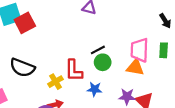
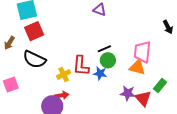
red square: (25, 23) -> (34, 31), moved
green rectangle: (164, 50) -> (160, 85), moved, turned 32
blue star: (95, 89) -> (100, 73), moved

